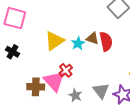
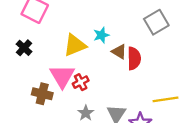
cyan star: (78, 43) -> (101, 35), moved
pink triangle: (54, 81) -> (62, 76), moved

